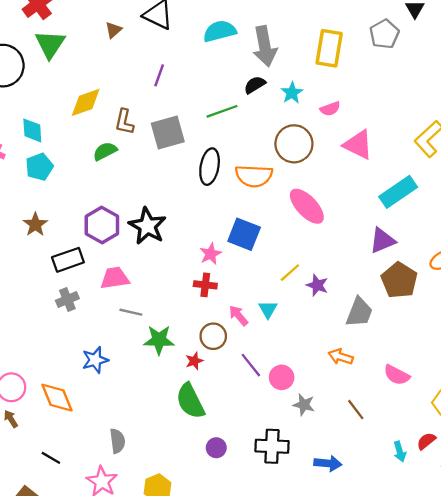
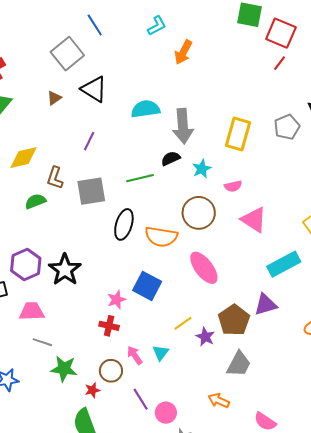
brown pentagon: (399, 280) -> (234, 320), moved

